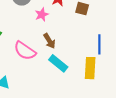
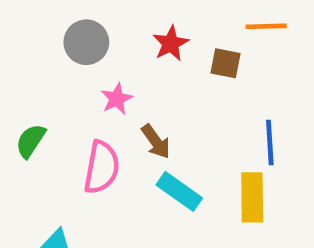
pink star: (42, 15) -> (117, 99), moved
pink semicircle: (25, 51) -> (102, 167), turned -110

